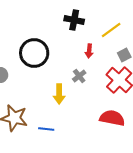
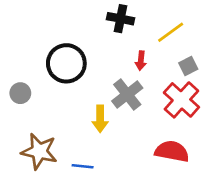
gray cross: (79, 76) -> (127, 94), size x1.6

